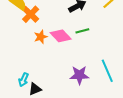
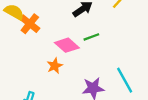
orange star: (41, 37) -> (55, 66), moved

